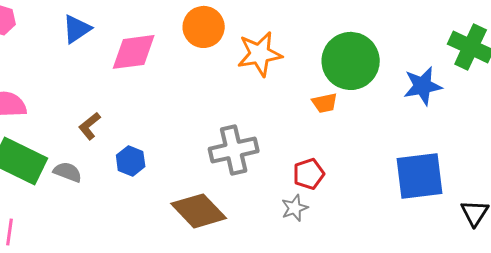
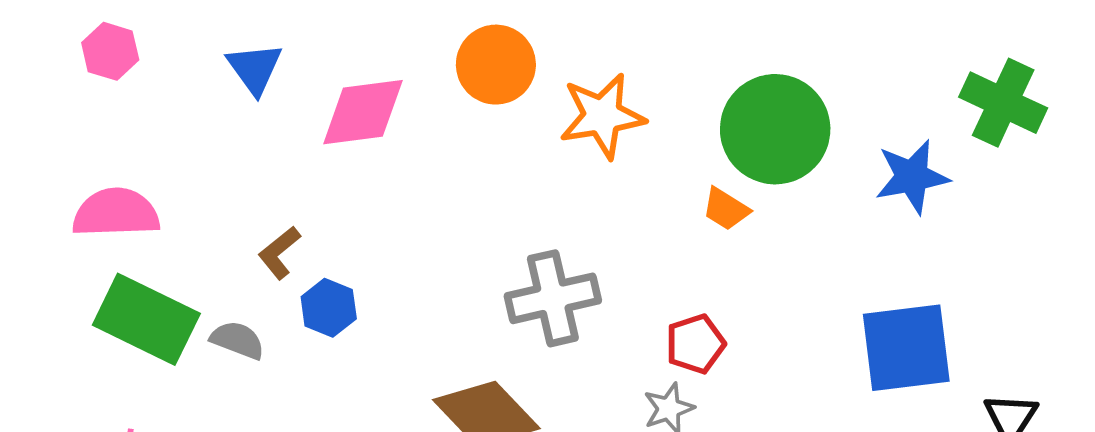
blue triangle: (77, 29) -> (255, 68), turned -32
orange trapezoid: (325, 103) -> (726, 209), turned 44
blue hexagon: (131, 161) -> (329, 308), moved

